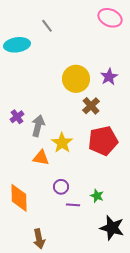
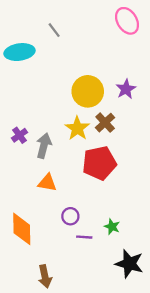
pink ellipse: (110, 18) -> (127, 21), turned 35
red pentagon: (103, 141) -> (99, 163), moved
yellow star: (62, 143) -> (77, 128), moved

